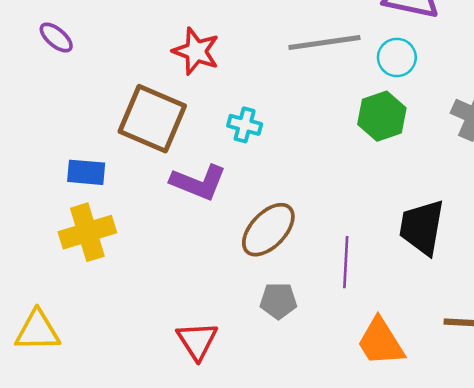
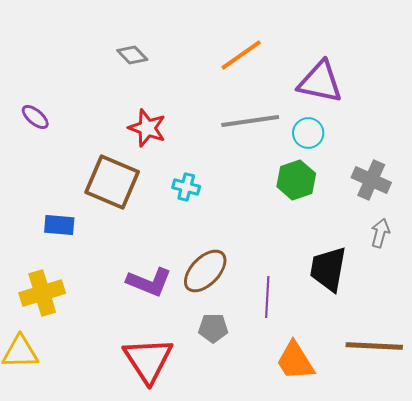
purple L-shape: (198, 182) -> (149, 282), moved
yellow cross: (87, 232) -> (42, 293), moved
red triangle: (197, 341) -> (148, 360), size x1.5

